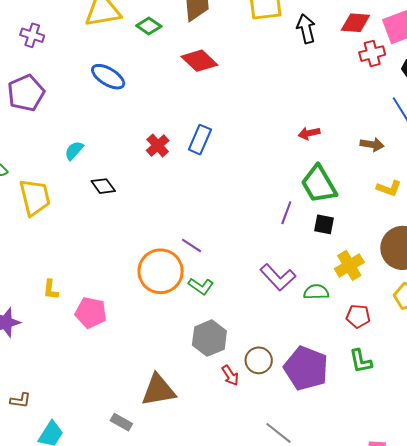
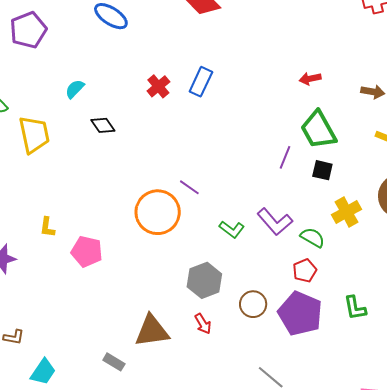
green L-shape: (201, 286) -> (232, 229), moved
green semicircle: (316, 292) -> (313, 237), turned 30
red pentagon: (358, 316) -> (305, 271), moved, turned -30
red arrow: (230, 375) -> (203, 324), moved

